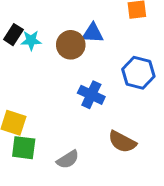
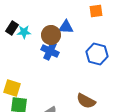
blue cross: (91, 95) -> (50, 51), moved

